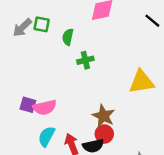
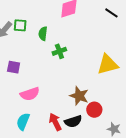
purple square: (28, 105) -> (14, 67), moved
red circle: (104, 134) -> (94, 110), moved
cyan semicircle: (46, 136) -> (23, 122), moved

